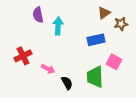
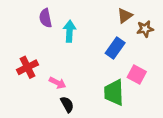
blue rectangle: (96, 40) -> (115, 48), turned -42
black semicircle: (67, 83) -> (67, 104), moved

